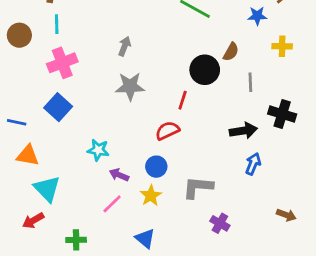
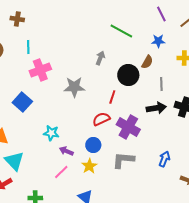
blue star: (257, 16) -> (158, 41), moved
cyan line: (57, 24) -> (28, 47), moved
gray arrow: (124, 46) -> (100, 58), moved
pink cross: (62, 63) -> (40, 70), moved
black arrow: (243, 131) -> (156, 108), moved
blue arrow: (253, 164) -> (164, 159), moved
purple cross: (220, 223) -> (128, 127), moved, size x1.6

